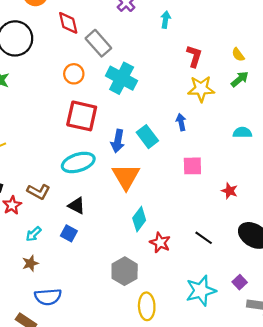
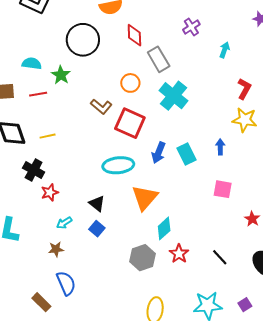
orange triangle: (126, 177) -> (145, 198), moved
brown L-shape: (38, 192) -> (101, 107), moved
black triangle: (77, 206) -> (97, 204), moved
gray hexagon: (125, 271) -> (143, 258), moved
blue semicircle: (48, 297) -> (66, 283), turned -120

